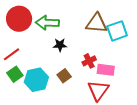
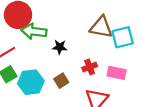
green arrow: (47, 23) -> (34, 31), moved
pink rectangle: (106, 70) -> (117, 73), moved

